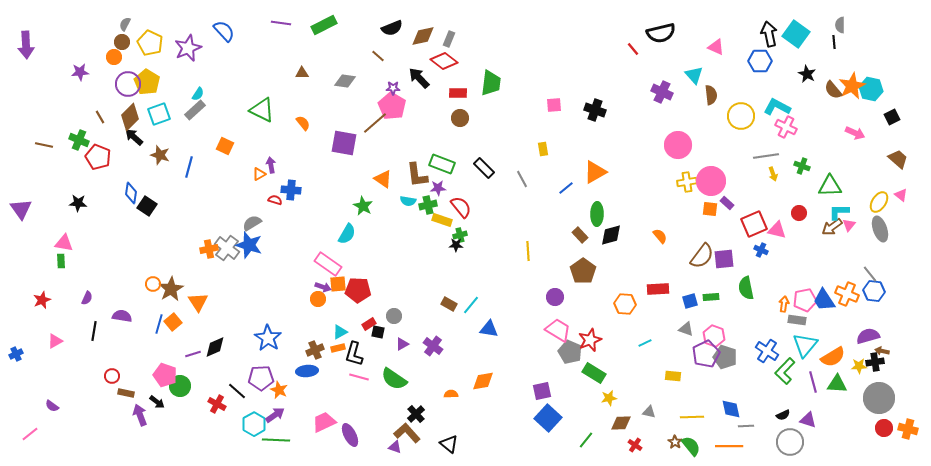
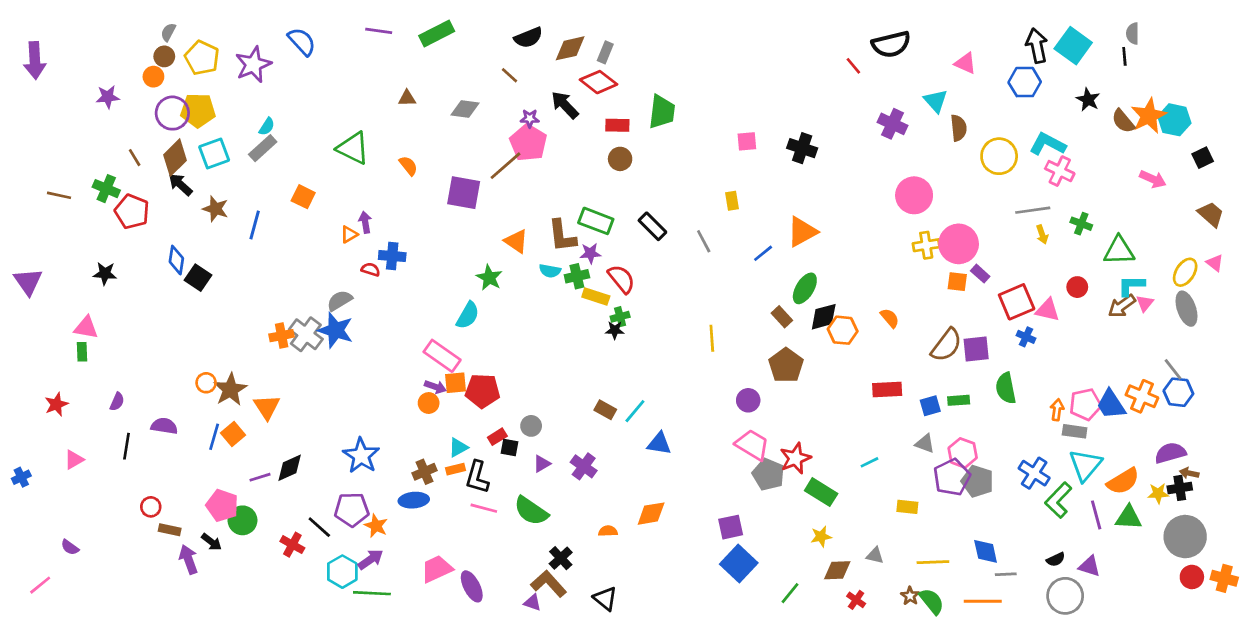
yellow pentagon: (147, 82) -> (198, 110), turned -30
green ellipse: (597, 214) -> (805, 288), turned 30
orange hexagon: (625, 304) -> (843, 330), moved
green rectangle: (594, 373) -> (821, 492), moved

